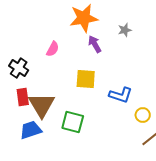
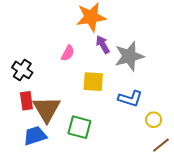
gray star: (125, 30) -> (129, 56), moved, size x2.0
pink semicircle: (53, 49) -> (68, 53), moved

